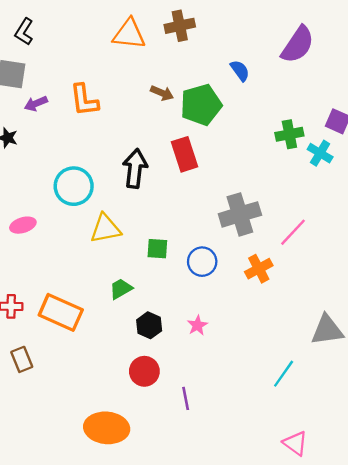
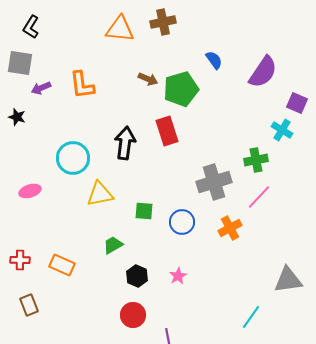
purple semicircle: (298, 45) -> (263, 72), moved
green cross: (289, 134) -> (256, 160), moved
orange rectangle: (61, 312) -> (62, 265), size x0.7

